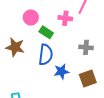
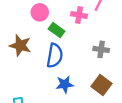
blue star: (61, 71) -> (65, 84), moved
brown square: (88, 78) -> (101, 85), turned -36

